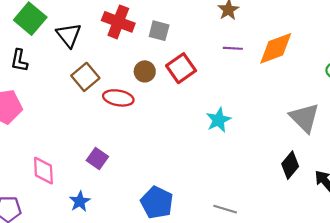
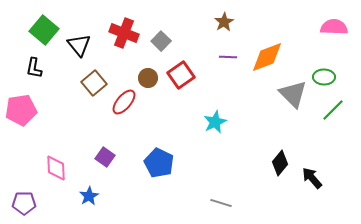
gray square: (159, 31) -> (161, 41), turned 30
red ellipse: (118, 98) -> (124, 102), turned -60
gray triangle: (304, 118) -> (293, 94), moved
blue pentagon: (157, 203) -> (159, 163), moved

